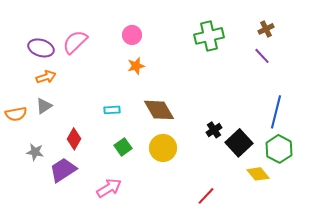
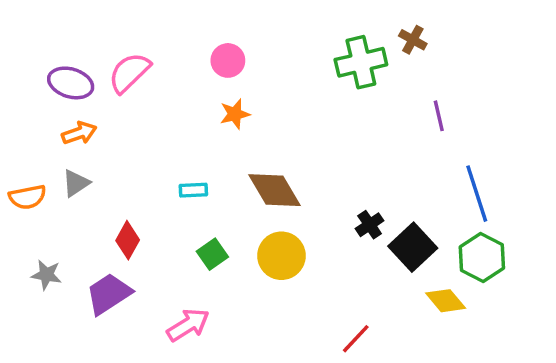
brown cross: (266, 29) -> (413, 40), moved, turned -35
purple line: (262, 56) -> (439, 116), moved, turned 30
blue line: (276, 112) -> (477, 194), turned -32
gray star: (35, 152) -> (46, 275), moved

